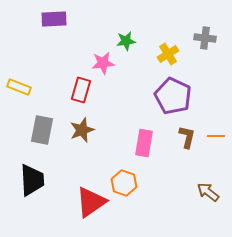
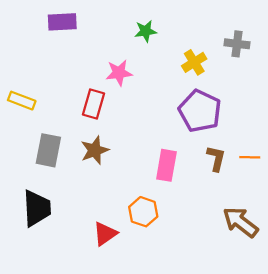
green star: (126, 41) -> (146, 31), moved
brown arrow: (208, 192) -> (240, 222), size x1.4
red triangle: (91, 202) -> (105, 234), size x0.7

